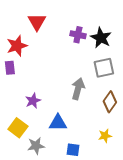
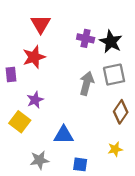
red star: (17, 46) -> (34, 57), moved
gray arrow: (78, 89) -> (87, 83), moved
purple star: (33, 101) -> (35, 100), moved
yellow square: (18, 128) -> (20, 122), moved

